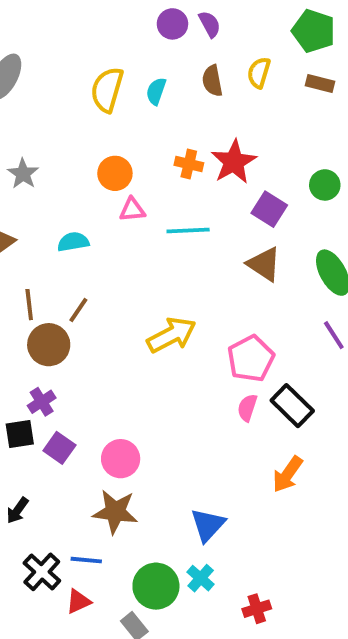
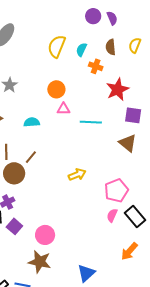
orange cross: (189, 164) -> (96, 66), moved
purple square: (269, 209) -> (133, 115), turned -30
yellow arrow: (171, 335) -> (77, 175), size x0.7

